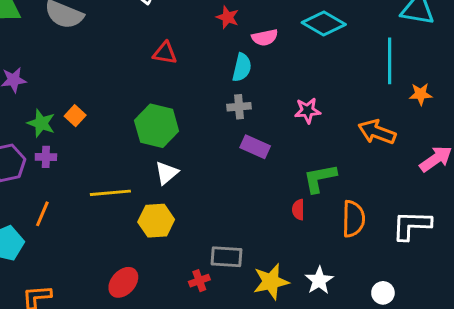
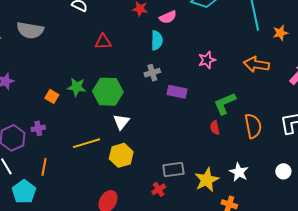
gray cross: (239, 107) -> (152, 73), moved
green star: (41, 123) -> (77, 87), moved

